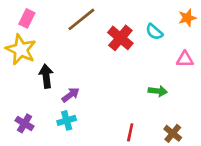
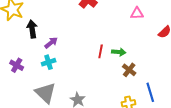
green arrow: (158, 91) -> (119, 52), moved
red line: (130, 132) -> (101, 51), moved

